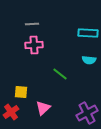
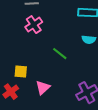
pink cross: (34, 45) -> (34, 25), turned -30

